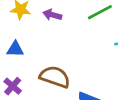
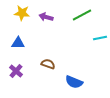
brown semicircle: (55, 77) -> (48, 64), size x0.6

